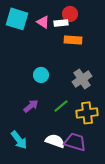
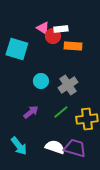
red circle: (70, 14) -> (53, 36), moved
cyan square: (17, 19) -> (17, 49), moved
gray cross: (82, 79) -> (68, 85), moved

